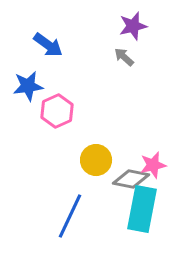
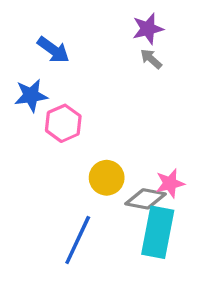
gray arrow: (124, 57) -> (151, 59), moved

